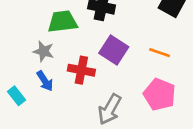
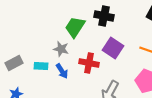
green trapezoid: (62, 22) -> (75, 27), turned -50
cyan rectangle: (17, 96) -> (41, 66), moved, turned -48

